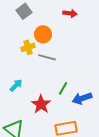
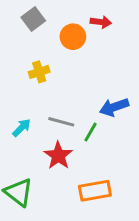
orange circle: (43, 34) -> (73, 37), moved
gray line: (47, 57) -> (61, 122), moved
blue arrow: (82, 98) -> (114, 107), moved

